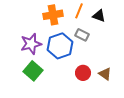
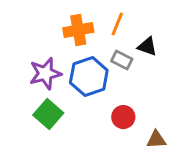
black triangle: (99, 16) -> (147, 47), moved
brown triangle: (105, 74) -> (156, 140), moved, turned -40

